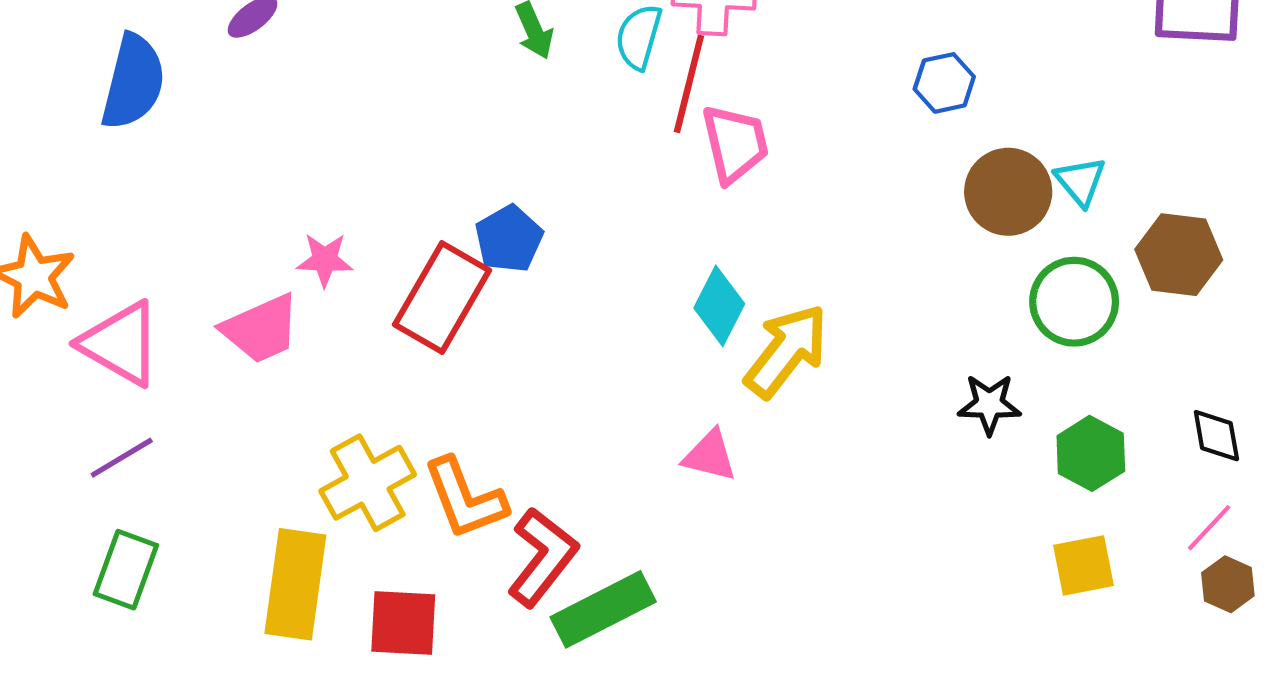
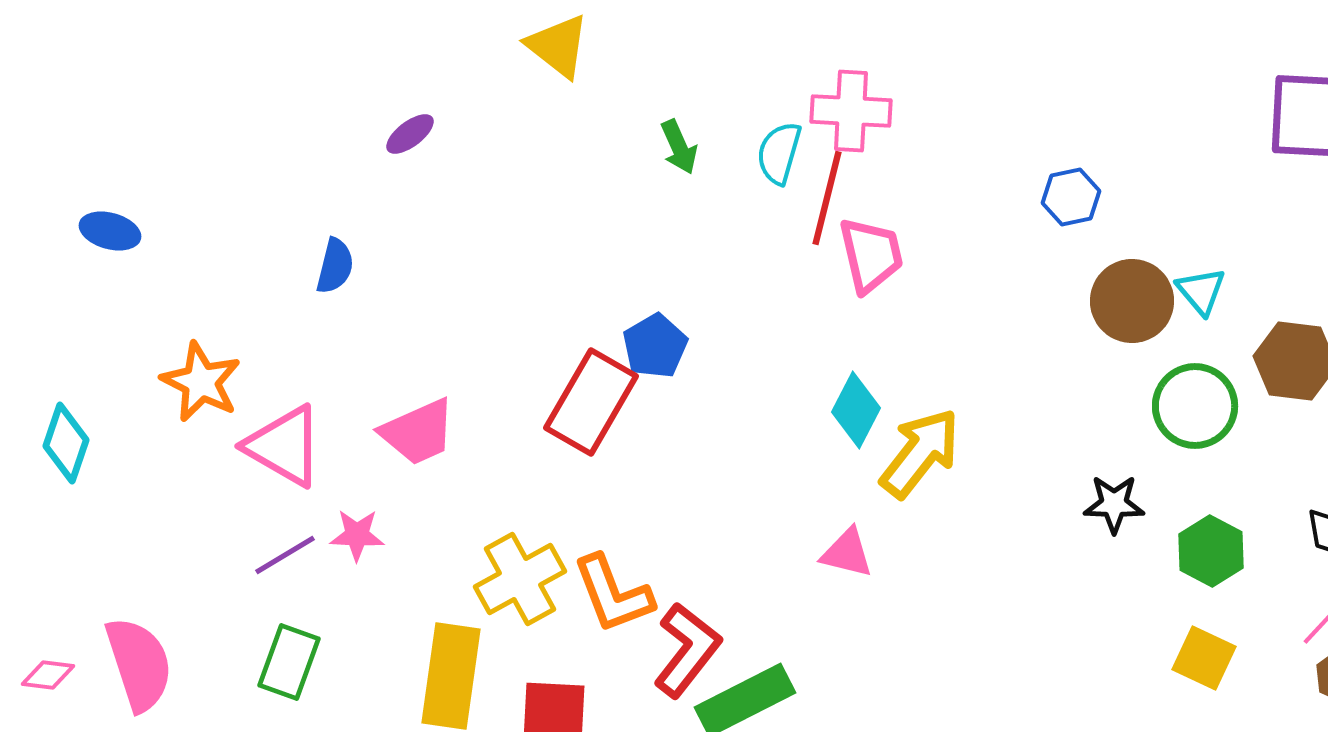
blue semicircle: (133, 82) -> (335, 266), moved, size x0.6
pink star: (325, 260) -> (357, 535), moved
yellow square: (1084, 565) -> (1204, 658), turned 36

